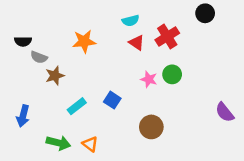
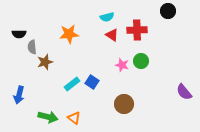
red cross: (167, 36) -> (137, 30), turned 30
gray semicircle: (39, 57) -> (32, 47), turned 64
cyan rectangle: (77, 106) -> (72, 84), moved

